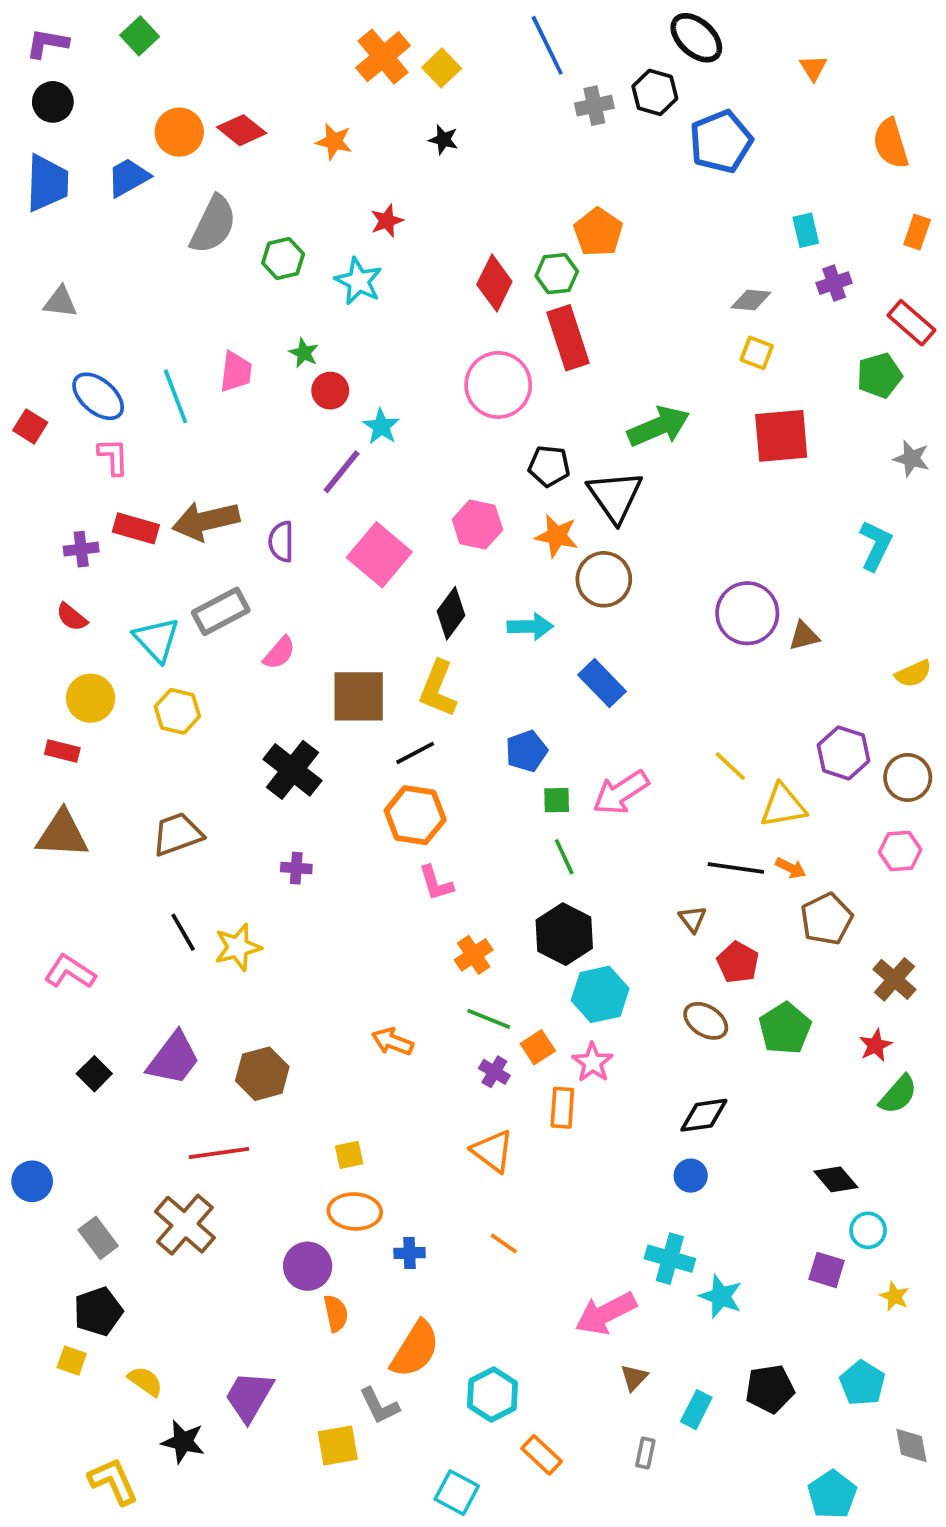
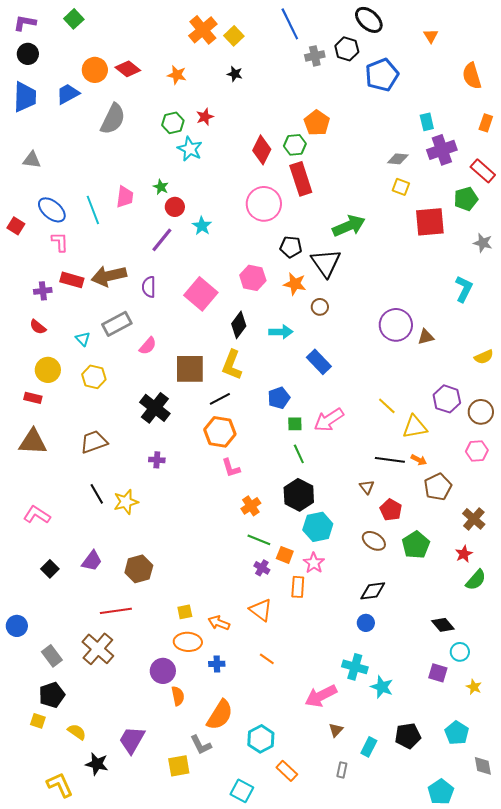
green hexagon: (283, 259) -> (173, 123), moved
purple cross: (834, 283) -> (442, 150), size x1.6
red square: (781, 436) -> (430, 222), moved
purple line: (342, 472) -> (162, 240), moved
brown circle: (604, 579) -> (320, 307), size x0.6
cyan triangle: (157, 640) -> (83, 339), size x0.6
orange arrow: (393, 1042) -> (219, 623), moved
orange square: (538, 1047) -> (285, 555), turned -36
purple trapezoid: (174, 1059) -> (92, 561), size x0.7

